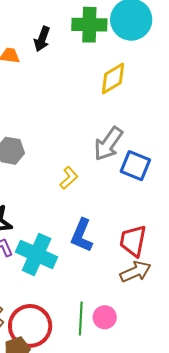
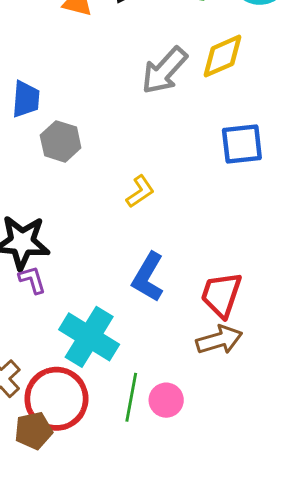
gray arrow: (108, 144) -> (164, 71), moved
blue square: (135, 166) -> (242, 144), moved, turned -36
cyan cross: (37, 255) -> (89, 337), moved

